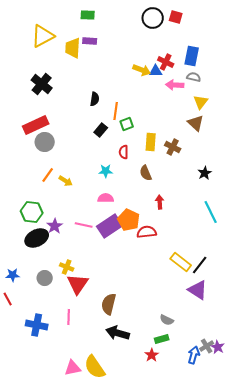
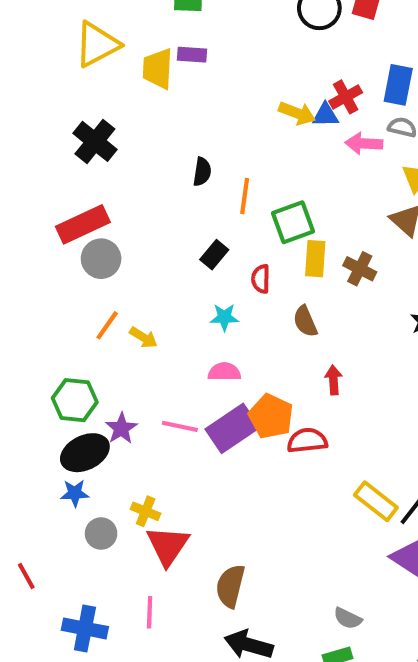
red cross: (166, 62) -> (346, 97), turned 35
green square: (127, 124) -> (293, 222), moved, size x1.5
black rectangle: (101, 130) -> (214, 255), moved
blue star: (13, 275) -> (75, 493), moved

